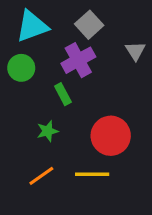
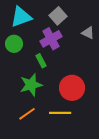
gray triangle: (135, 51) -> (88, 33), turned -32
green star: (47, 131) -> (31, 85), size x1.6

